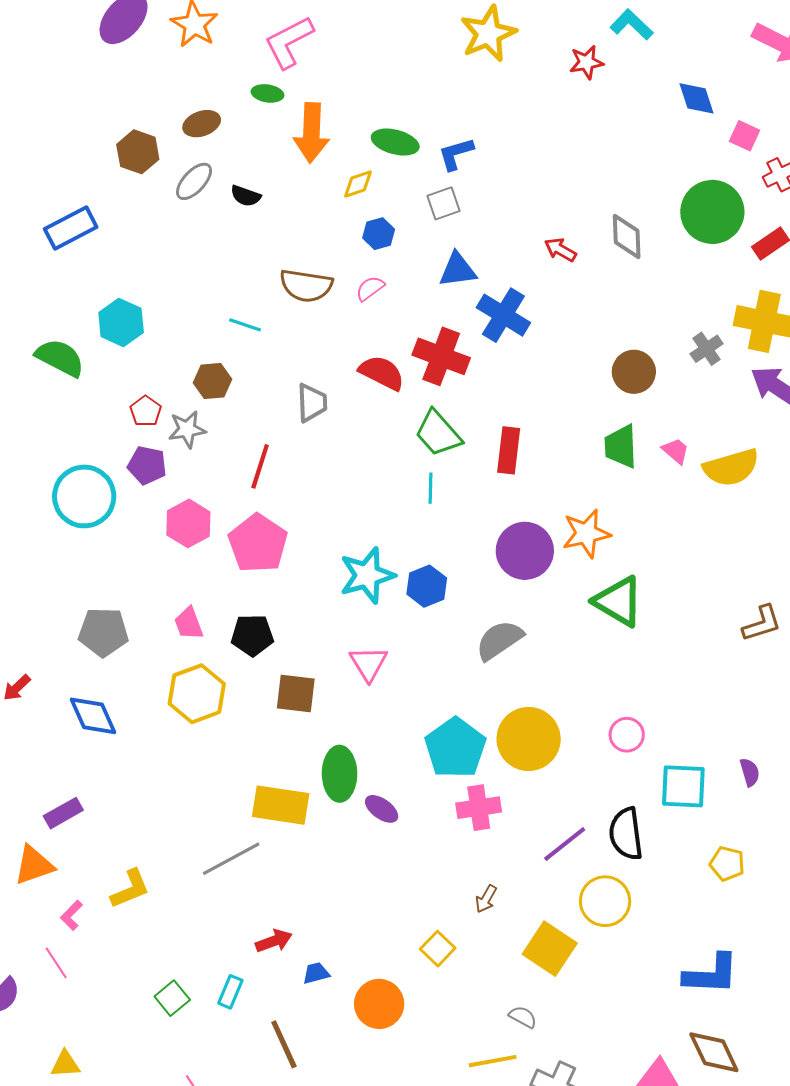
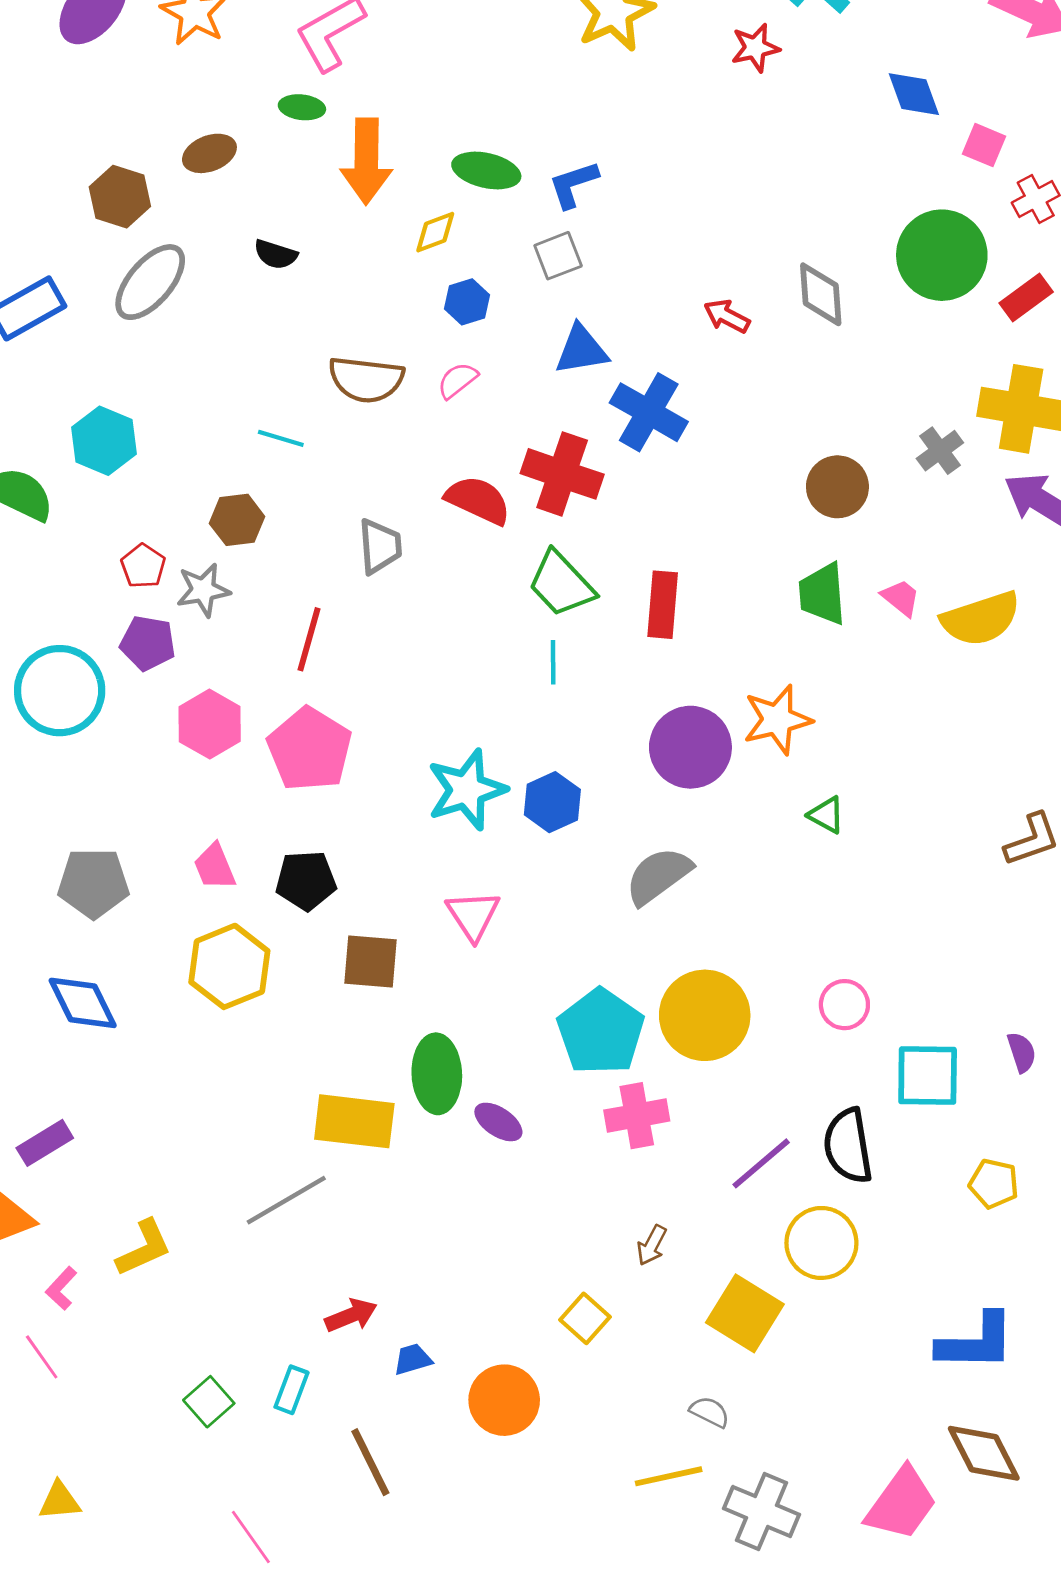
gray ellipse: (194, 181) -> (150, 282), moved, size x1.4
green triangle: (618, 601) -> (826, 815), size x0.5

